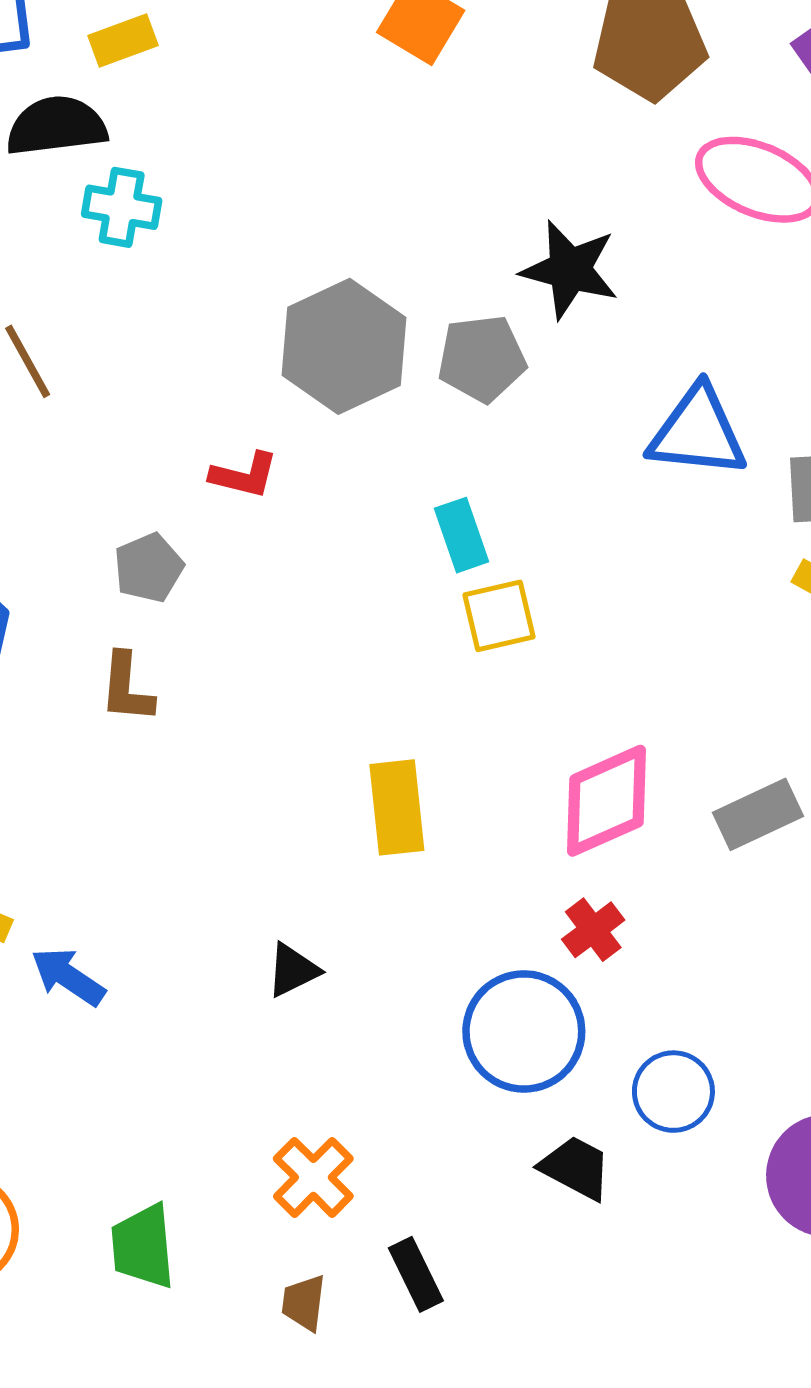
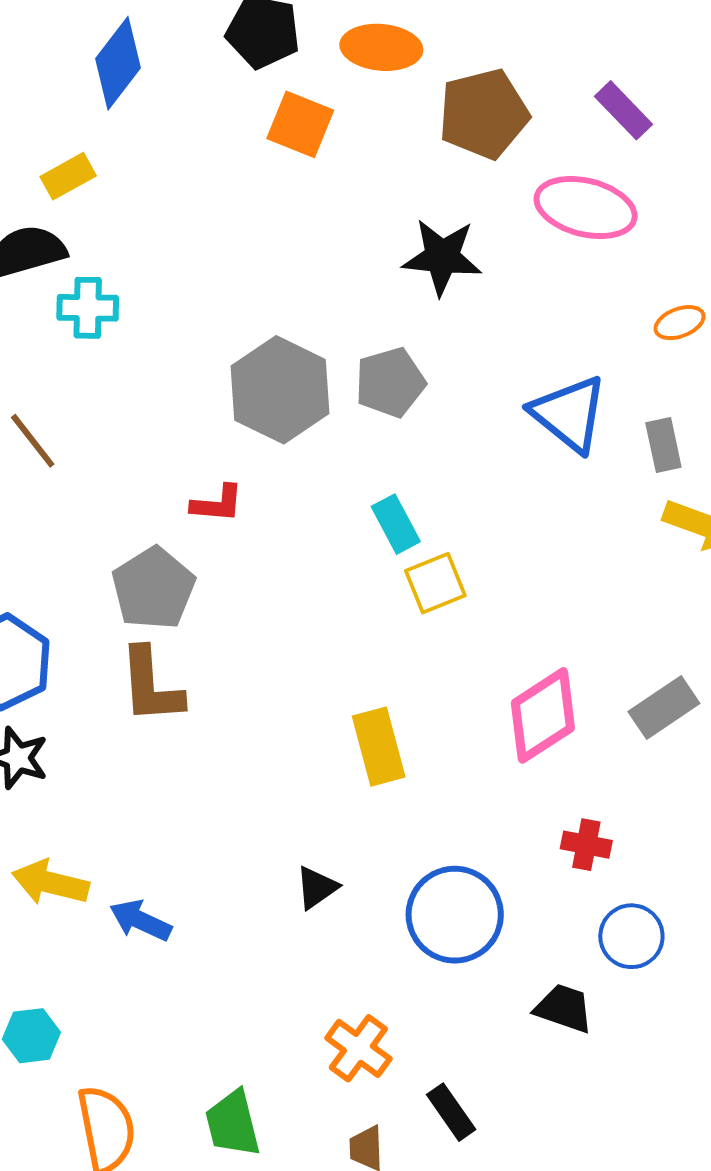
black star: (570, 270) -> (442, 257), moved
blue triangle: (698, 432) -> (569, 414), turned 42
gray pentagon: (149, 568) -> (153, 588), size x1.5
brown L-shape: (127, 688) -> (151, 686), size x1.4
red cross: (593, 930) -> (586, 845), moved, turned -33
blue circle: (524, 1031) -> (455, 915), moved

